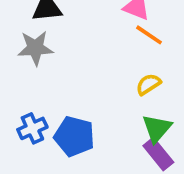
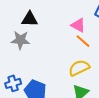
yellow semicircle: (148, 84) -> (79, 68), size x1.5

